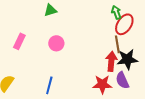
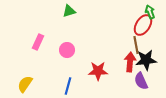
green arrow: (116, 12) -> (150, 12), moved
pink circle: (56, 43) -> (67, 50), moved
red star: (102, 84) -> (98, 71), moved

